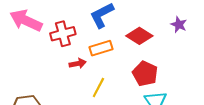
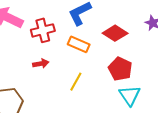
orange rectangle: (101, 48) -> (79, 44), turned 40
red arrow: (78, 63) -> (41, 64), moved

